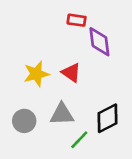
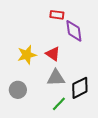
gray triangle: (62, 114) -> (56, 78), moved

